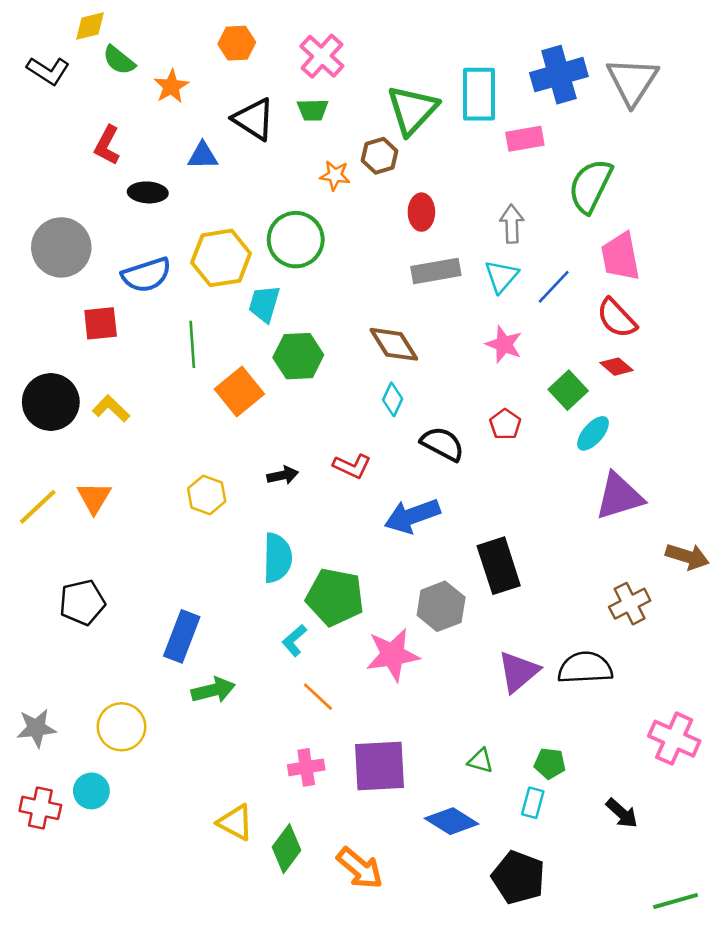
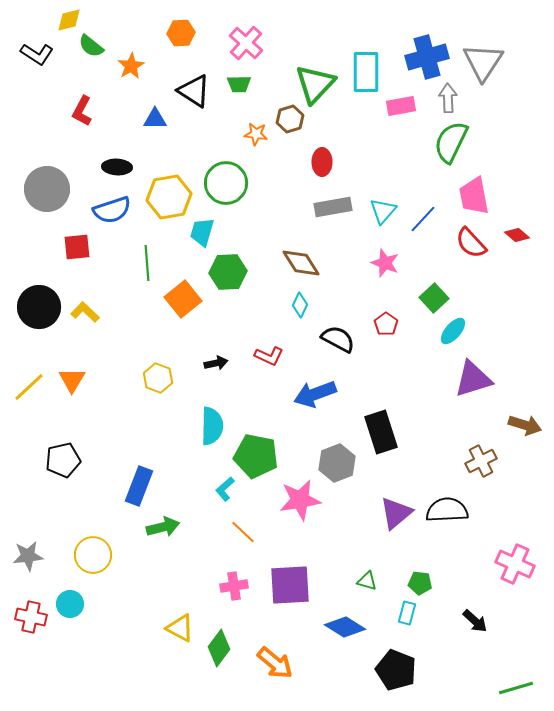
black ellipse: (148, 192) -> (117, 167), moved
gray arrow: (512, 224) -> (448, 98), moved
red diamond: (617, 367) -> (517, 235), moved

